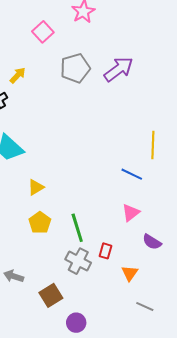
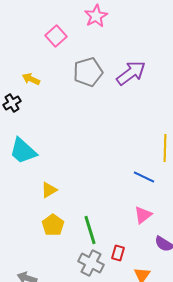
yellow arrow: (18, 75) -> (31, 79), turned -108

